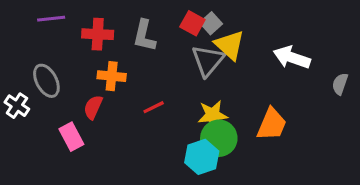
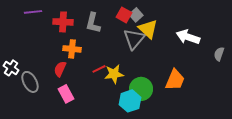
gray ellipse: (46, 81) -> (30, 82), moved
yellow star: (213, 115) -> (114, 74), moved
pink rectangle: (71, 137) -> (66, 94), moved

